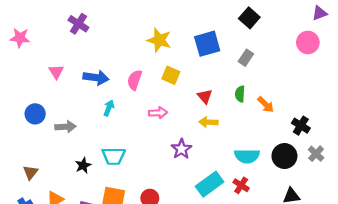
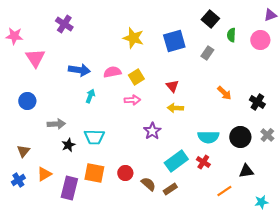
pink triangle: (56, 72) -> (35, 58), moved, size x1.5
yellow square: (171, 75) -> (136, 77), moved, turned 35
pink semicircle: (135, 80) -> (112, 72), turned 60
green semicircle: (240, 94) -> (231, 35), moved
black cross: (301, 126) -> (257, 102), moved
gray arrow: (66, 127) -> (56, 124), moved

